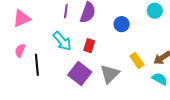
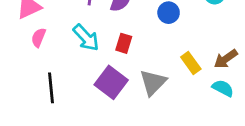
pink semicircle: (20, 50) -> (39, 38), moved
black line: (37, 65) -> (51, 88), moved

